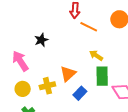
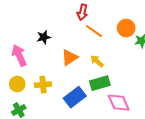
orange triangle: (68, 74) -> (70, 57), moved
green rectangle: (102, 76) -> (100, 83), turned 66
blue rectangle: (80, 93) -> (75, 97), size x1.5

